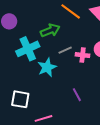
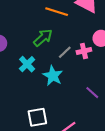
cyan cross: (28, 49) -> (27, 64), size x0.7

